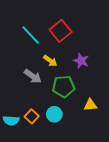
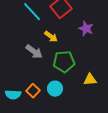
purple star: (81, 61) -> (86, 29), moved

